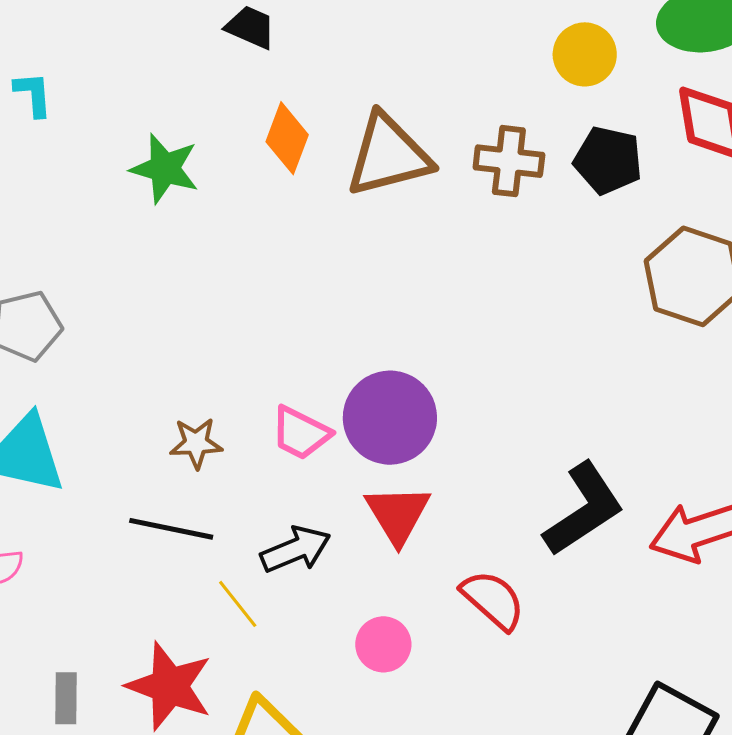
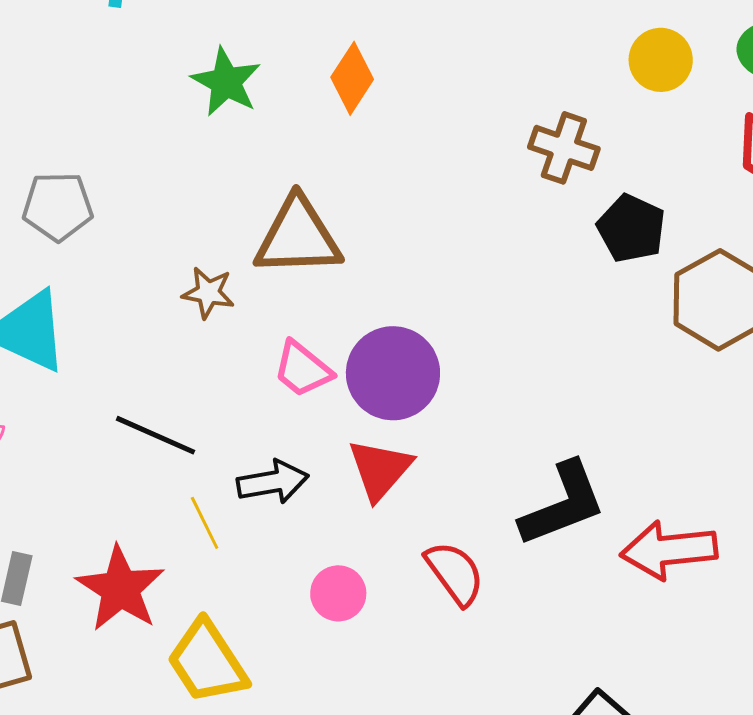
brown triangle: (388, 155) -> (298, 237), moved
black pentagon: (608, 160) -> (631, 228), moved
brown star: (196, 443) -> (208, 293), moved

